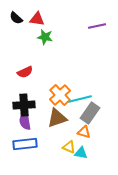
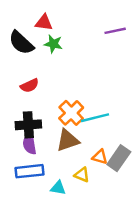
black semicircle: (16, 18) -> (21, 43), moved, size x1.6
gray rectangle: (90, 113) -> (119, 158), moved
cyan triangle: (81, 153) -> (58, 188), moved

